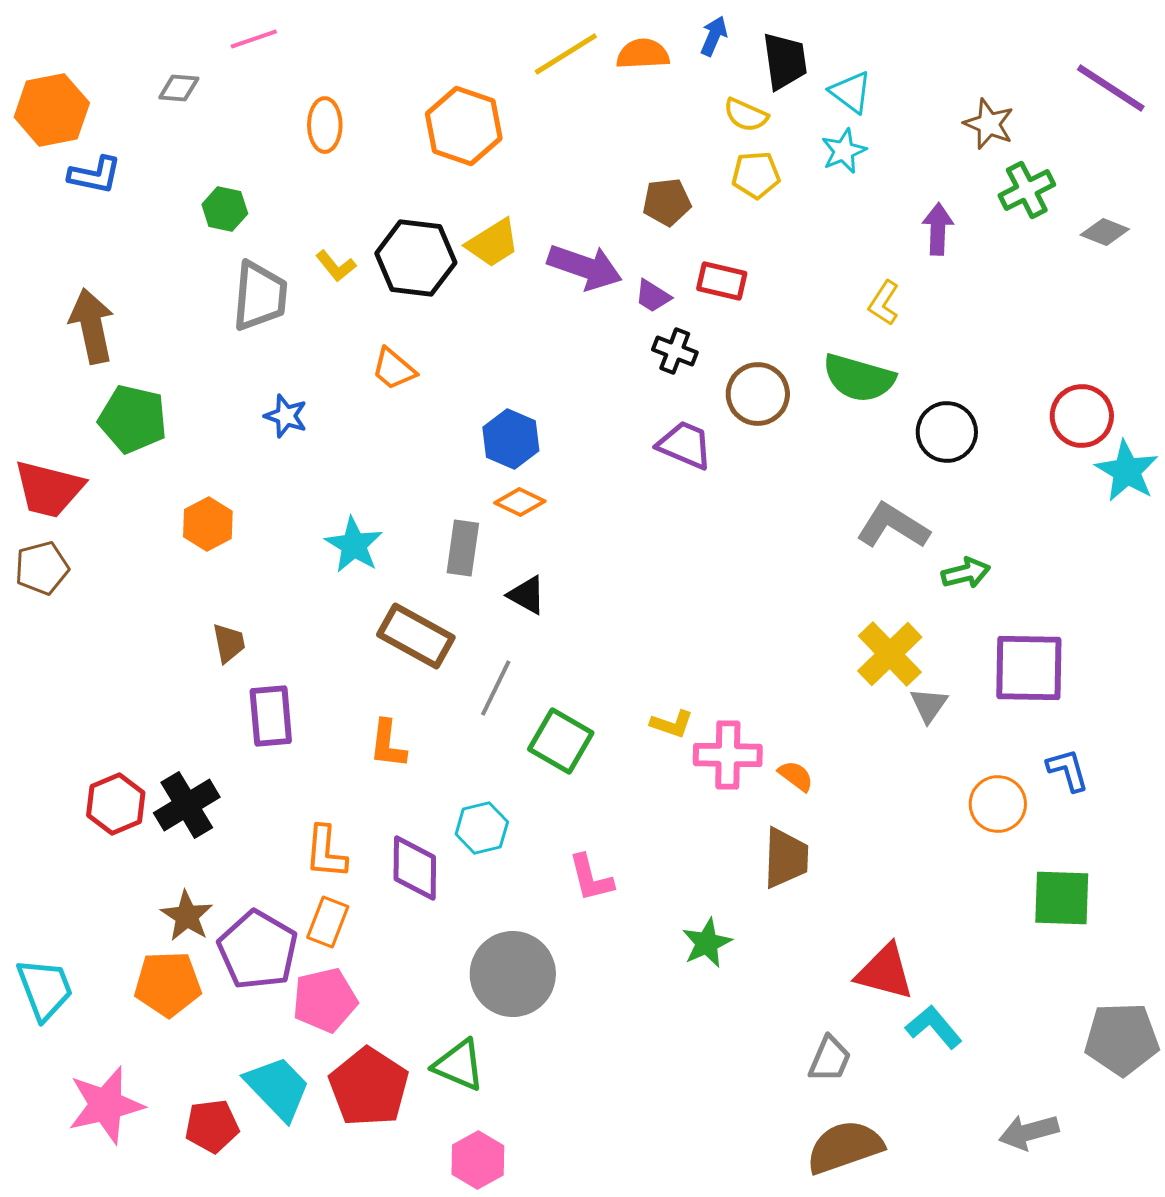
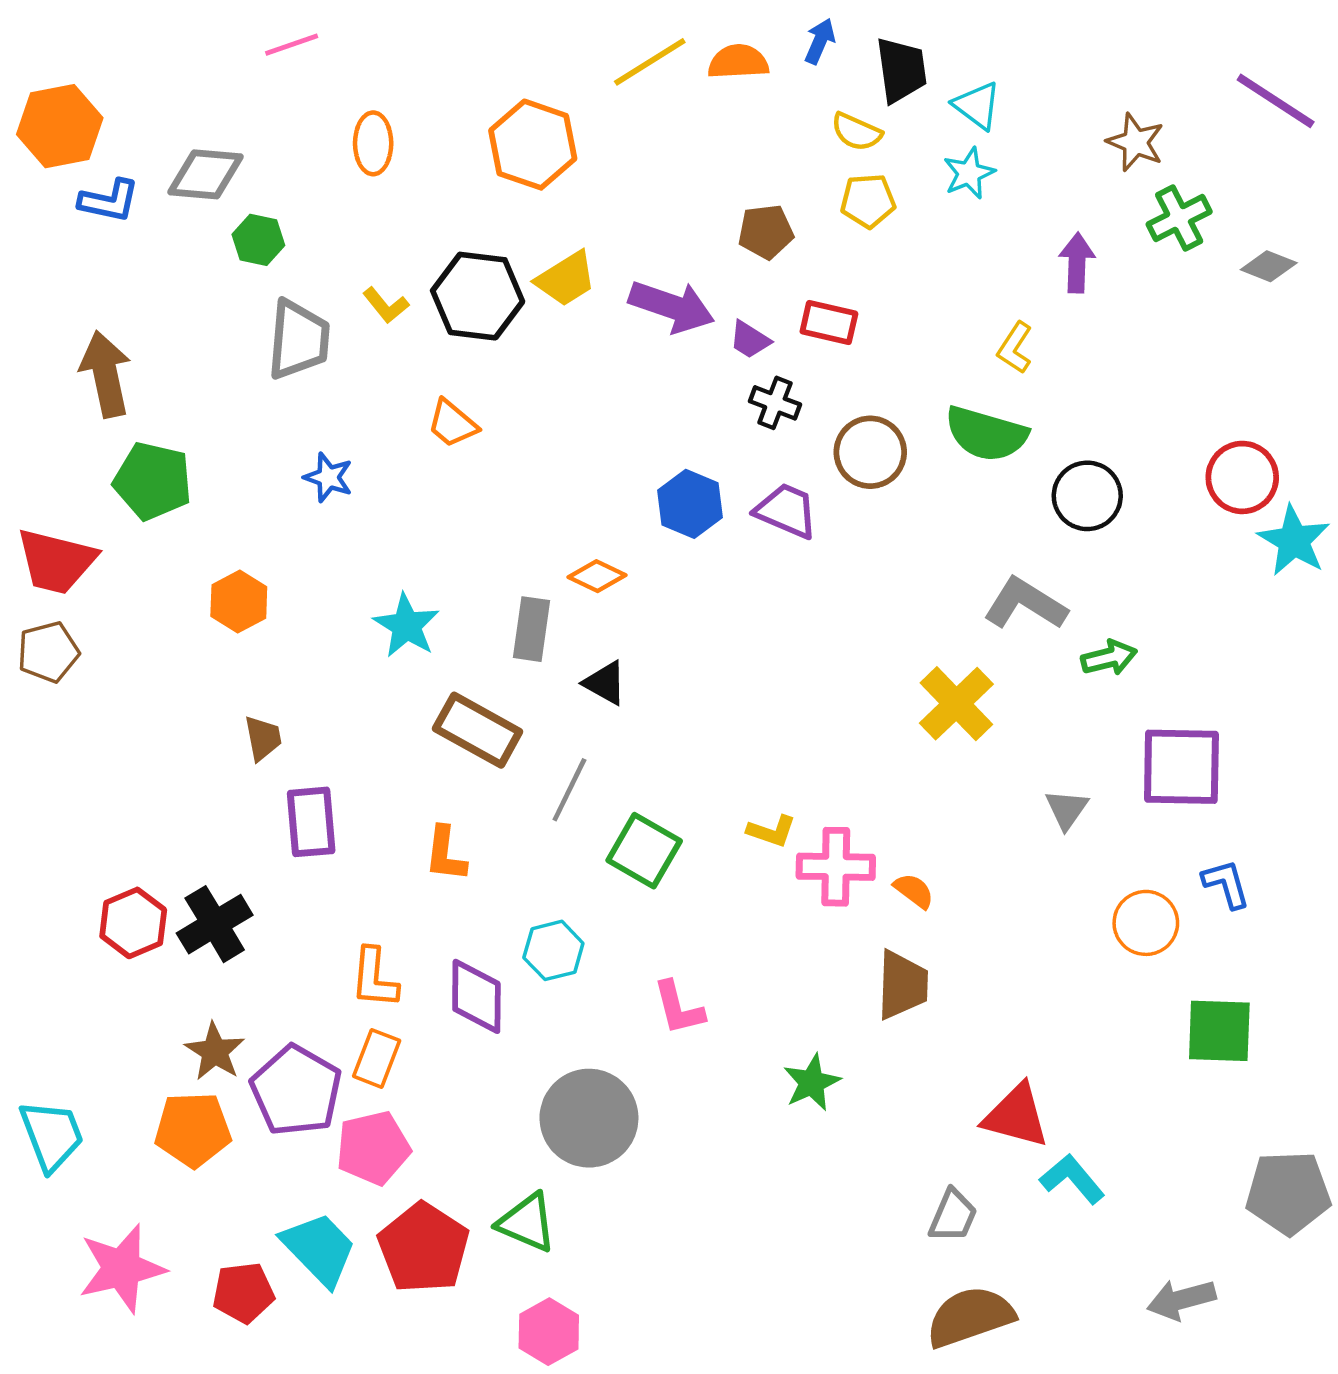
gray diamond: (179, 88) -> (206, 174), moved, size x1.6
blue hexagon: (511, 439) -> (690, 504), moved
yellow cross: (890, 654) -> (956, 704), moved

